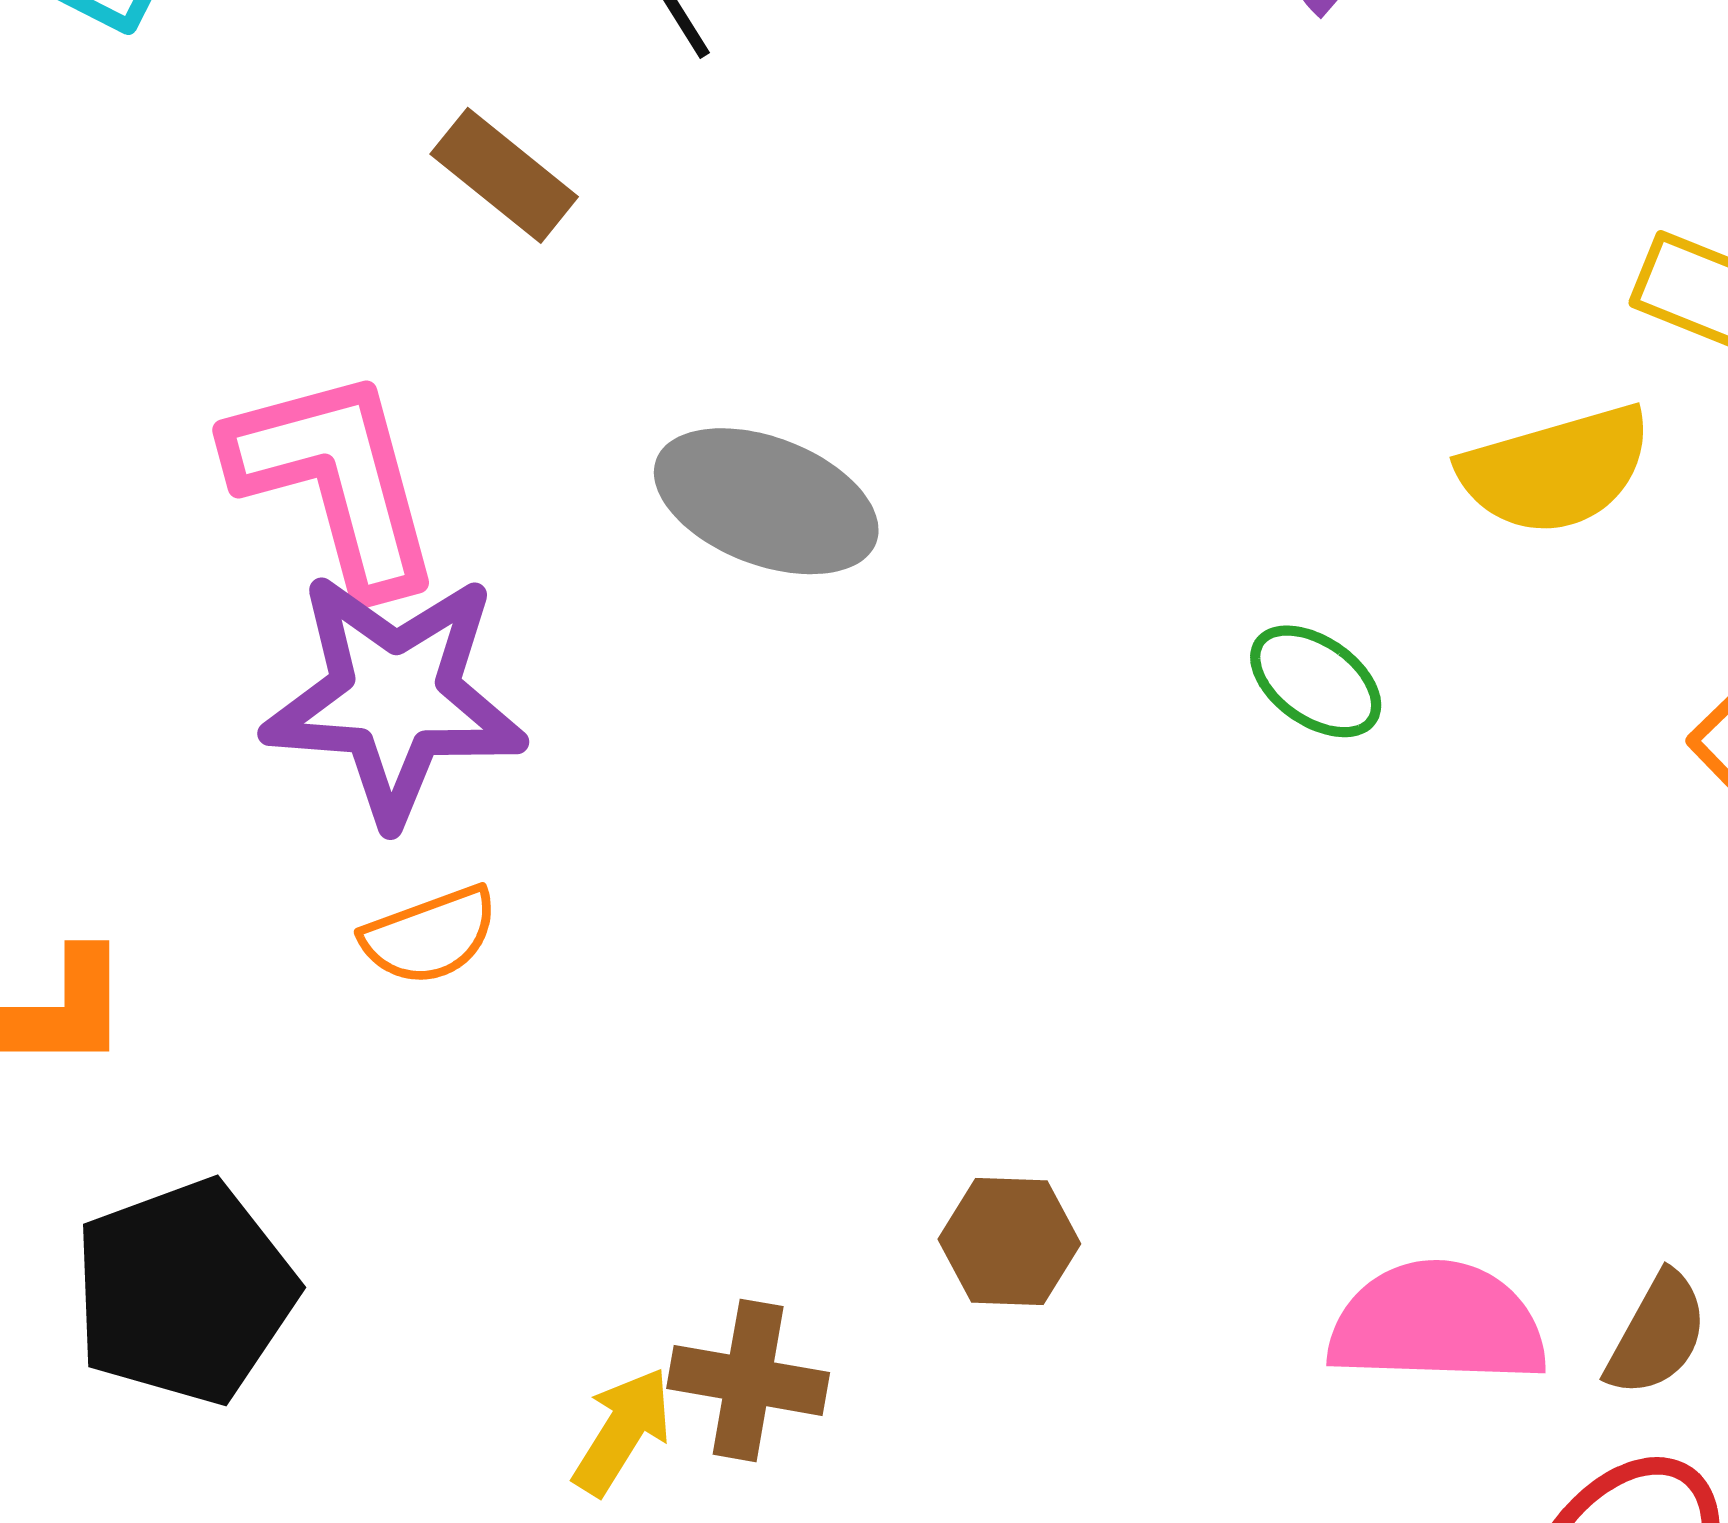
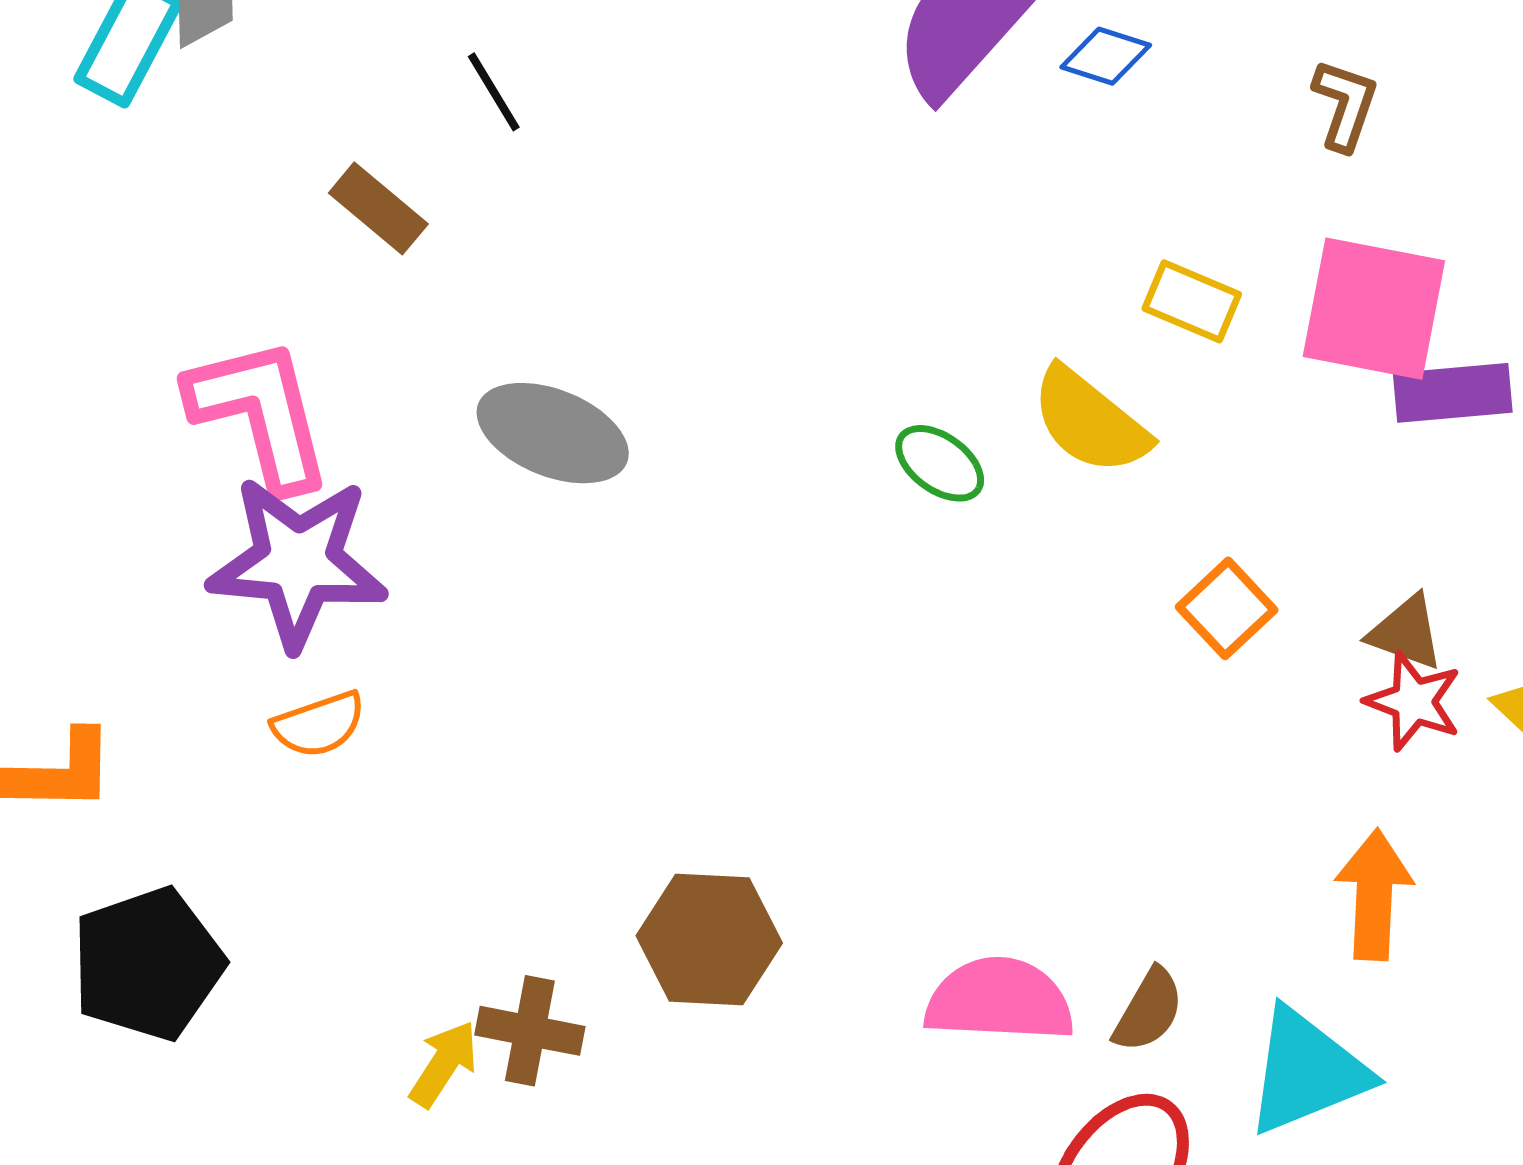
yellow semicircle: (1556, 470) -> (1090, 421), turned 54
green ellipse: (1316, 681) -> (940, 463), moved
brown hexagon: (1009, 1242) -> (709, 939), size x1.5

